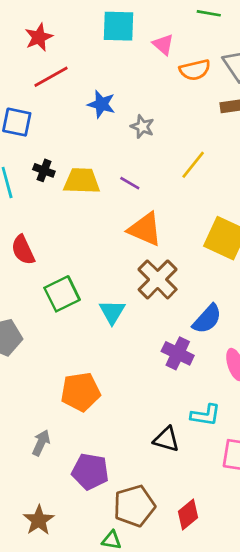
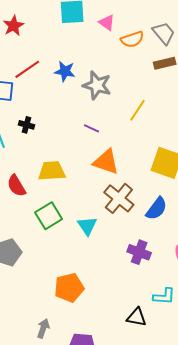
red line: (51, 77) -> (27, 69), moved
gray star: (142, 127) -> (97, 85), size x1.6
yellow trapezoid: (82, 181) -> (52, 171), moved
blue semicircle: (207, 319) -> (157, 209), moved

